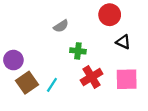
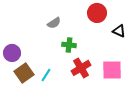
black triangle: (123, 42) -> (119, 31), moved

